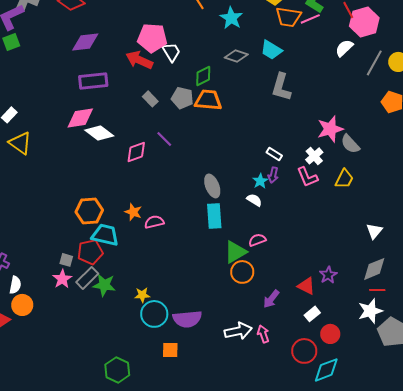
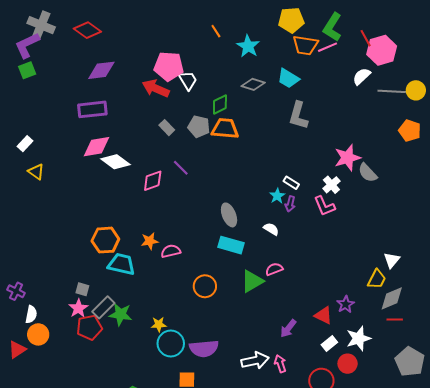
gray line: (374, 63) -> (392, 91), turned 64
purple rectangle: (93, 81) -> (92, 109), moved
yellow triangle: (20, 143) -> (36, 172), size x0.7
yellow trapezoid: (344, 179) -> (377, 279), moved
cyan star: (260, 181) -> (277, 196), moved
orange star: (133, 212) -> (150, 241), turned -30
cyan rectangle: (214, 216) -> (231, 245), turned -70
red pentagon: (90, 252) -> (89, 327), moved
orange circle: (242, 272) -> (205, 286), moved
white star: (370, 311) -> (359, 338), moved

